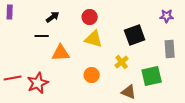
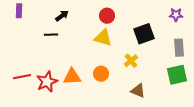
red circle: (90, 17) -> (107, 16), moved
orange triangle: (61, 53) -> (72, 77), moved
green square: (152, 76) -> (177, 75), moved

